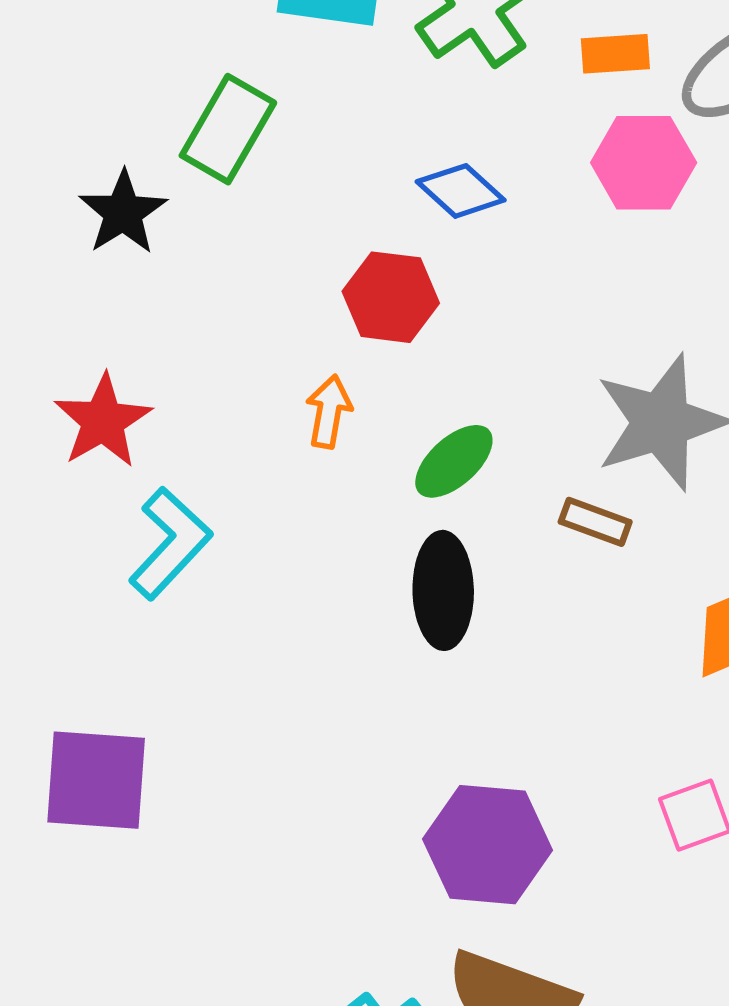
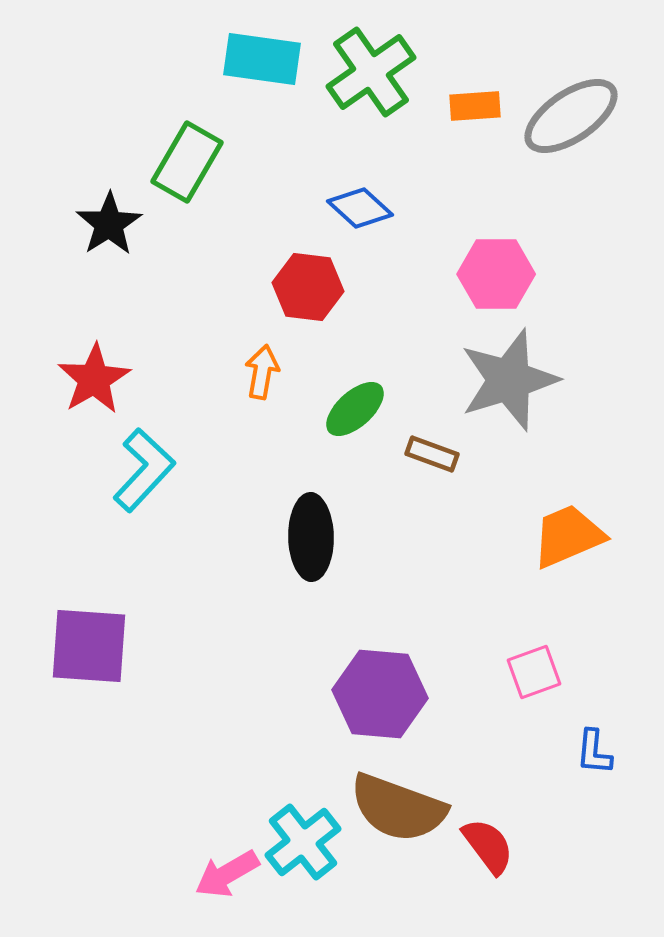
pink hexagon: (644, 163) -> (496, 274), moved
brown rectangle: (595, 522) -> (432, 454), moved
black ellipse: (443, 590) -> (311, 537), moved

